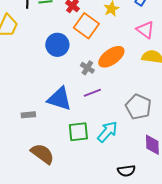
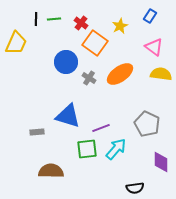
gray cross: (87, 68) -> (89, 78), moved
purple line: (92, 93) -> (101, 128), moved
brown semicircle: (42, 154) -> (51, 171), turned -35

